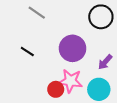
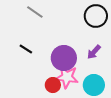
purple circle: (73, 48) -> (64, 58), moved
purple arrow: (105, 62) -> (94, 52), moved

